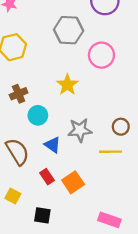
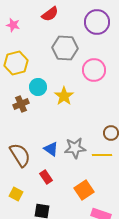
cyan circle: (38, 115) -> (38, 87), moved
gray star: (80, 130) -> (75, 148), moved
orange square: (73, 182) -> (84, 190), moved

